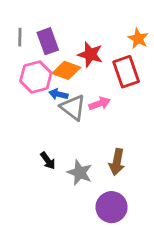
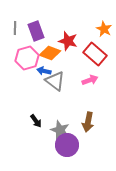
red rectangle: (126, 72) -> (95, 54), turned -30
pink arrow: (100, 104) -> (90, 80), moved
purple circle: (112, 207) -> (67, 145), moved

